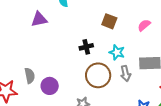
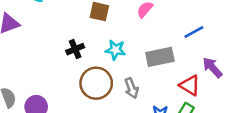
gray arrow: (125, 73) -> (131, 88), moved

